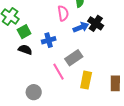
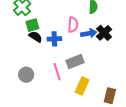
pink semicircle: (63, 13) -> (73, 25), moved
black semicircle: (25, 50) -> (35, 37), moved
gray circle: (34, 92) -> (26, 75), moved

